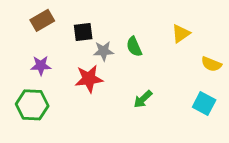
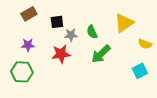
yellow triangle: (181, 34) -> (124, 23), size x1.5
green arrow: (143, 99) -> (101, 54), moved, size x1.5
cyan square: (204, 103) -> (140, 71), turned 35

